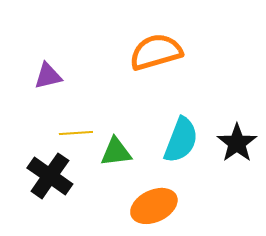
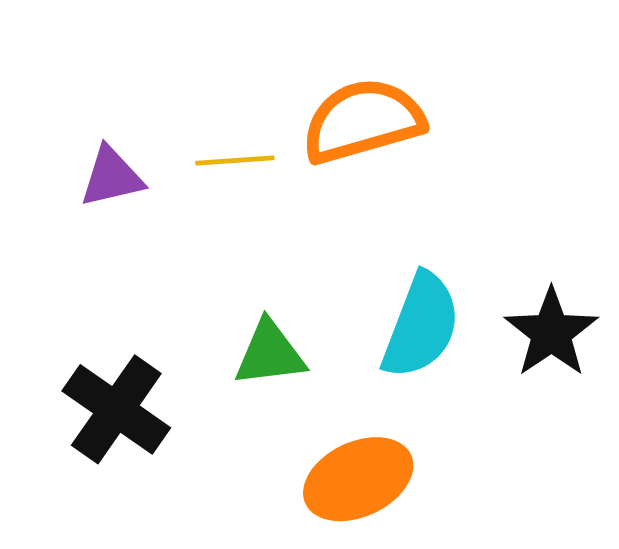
yellow line: (76, 133) -> (235, 161), moved

